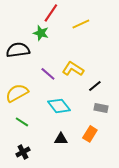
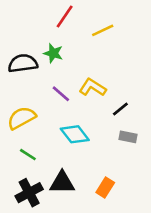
green star: (41, 33) -> (53, 53), moved
orange rectangle: (90, 134) -> (105, 188), moved
black triangle: (61, 139) -> (62, 182), moved, size x1.5
black cross: (23, 152) -> (29, 193), size x1.5

